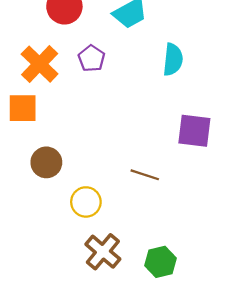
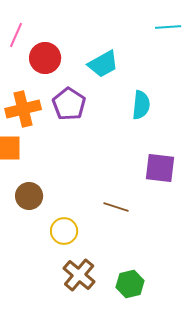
purple pentagon: (92, 58) -> (69, 104), size x1.4
orange cross: (40, 64) -> (23, 109), turned 32

